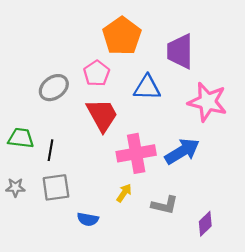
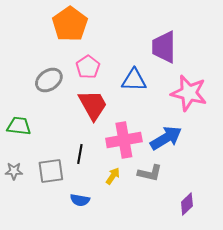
orange pentagon: (122, 36) -> (70, 24), moved
black line: (50, 150) -> (80, 154), moved
gray L-shape: (165, 205) -> (150, 173), moved

